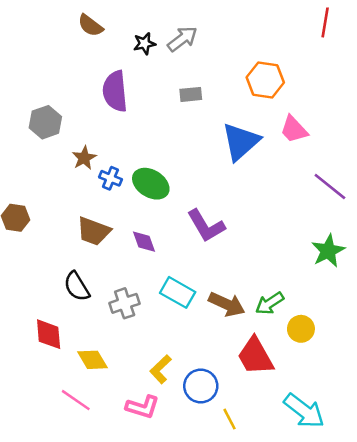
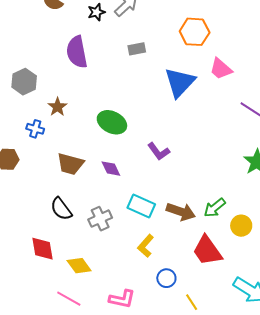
blue cross: (110, 178) -> (35, 129), moved
purple L-shape: (206, 226) -> (159, 151), size x0.7
yellow L-shape: (161, 369) -> (146, 246), moved
blue circle: (201, 386) -> (166, 278), size x0.7

